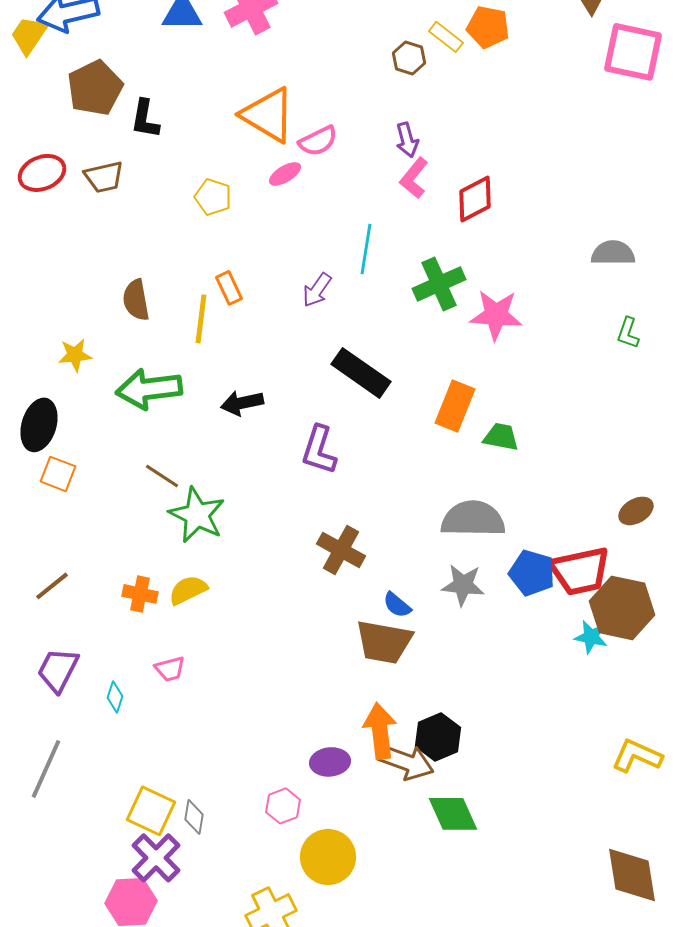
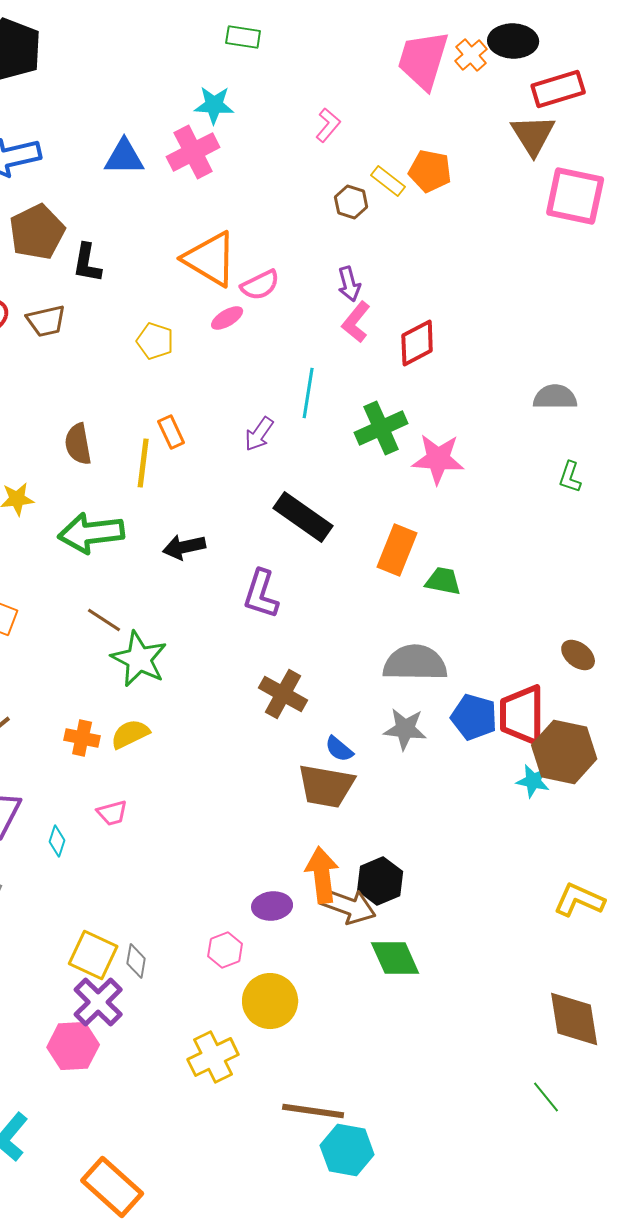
brown ellipse: (636, 511) -> (578, 655), turned 68
red trapezoid: (580, 571) -> (522, 715), turned 102

